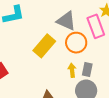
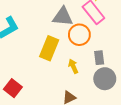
yellow arrow: (72, 70) -> (73, 66), moved

